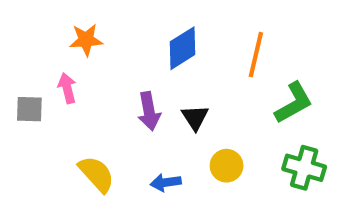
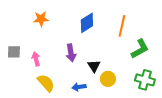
pink arrow: (67, 88) -> (36, 59), moved
black triangle: (195, 117) -> (94, 66), moved

